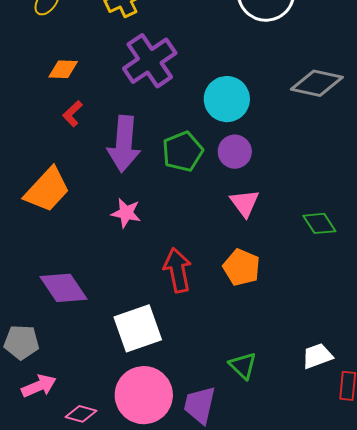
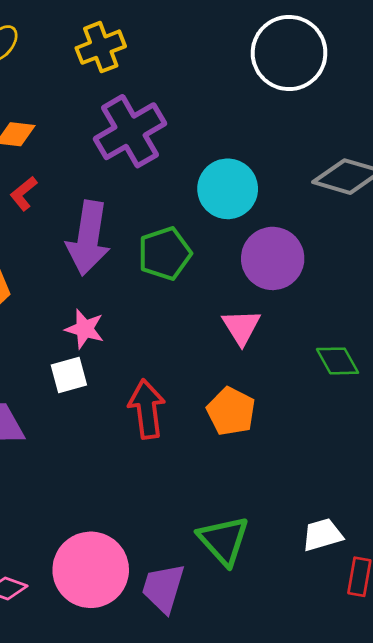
purple circle: (235, 152) -> (273, 258), moved, size x1.4
white square: (138, 328) -> (69, 375), moved, size x0.6
green triangle: (243, 366) -> (224, 540), size x1.4

